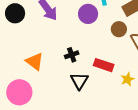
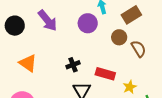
orange triangle: (35, 61) -> (28, 63), moved

